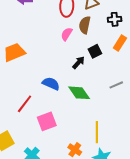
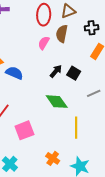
black square: (95, 51) -> (74, 73), moved, turned -32
blue semicircle: (51, 84) -> (14, 73), moved
yellow line: (97, 132) -> (76, 128), moved

